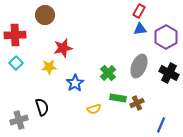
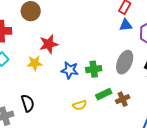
green cross: (108, 73) -> (94, 69), turned 35
blue star: (75, 83) -> (70, 70), moved, turned -30
green rectangle: (118, 98) -> (104, 94), turned -35

